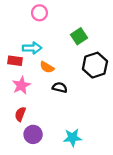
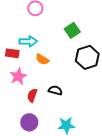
black semicircle: (60, 87) -> (55, 90), moved
red semicircle: (20, 114) -> (32, 95), moved

